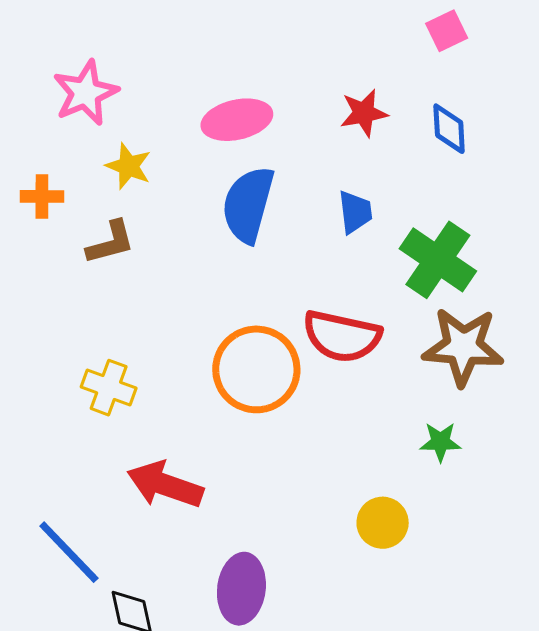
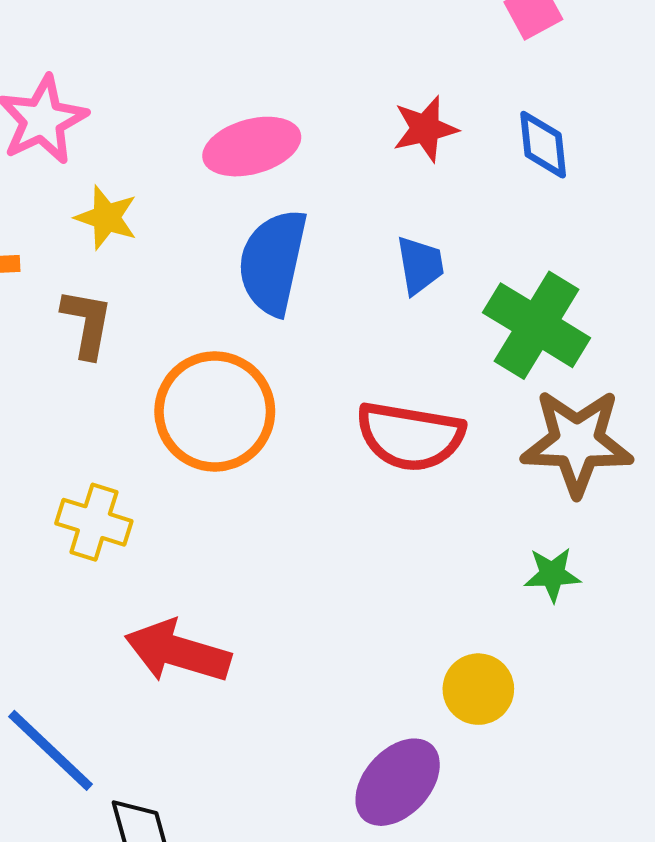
brown L-shape: (111, 242) -> (87, 323), turned -62
orange circle: (256, 369) -> (215, 411), moved
purple ellipse: (241, 589) -> (398, 782), moved, turned 38

